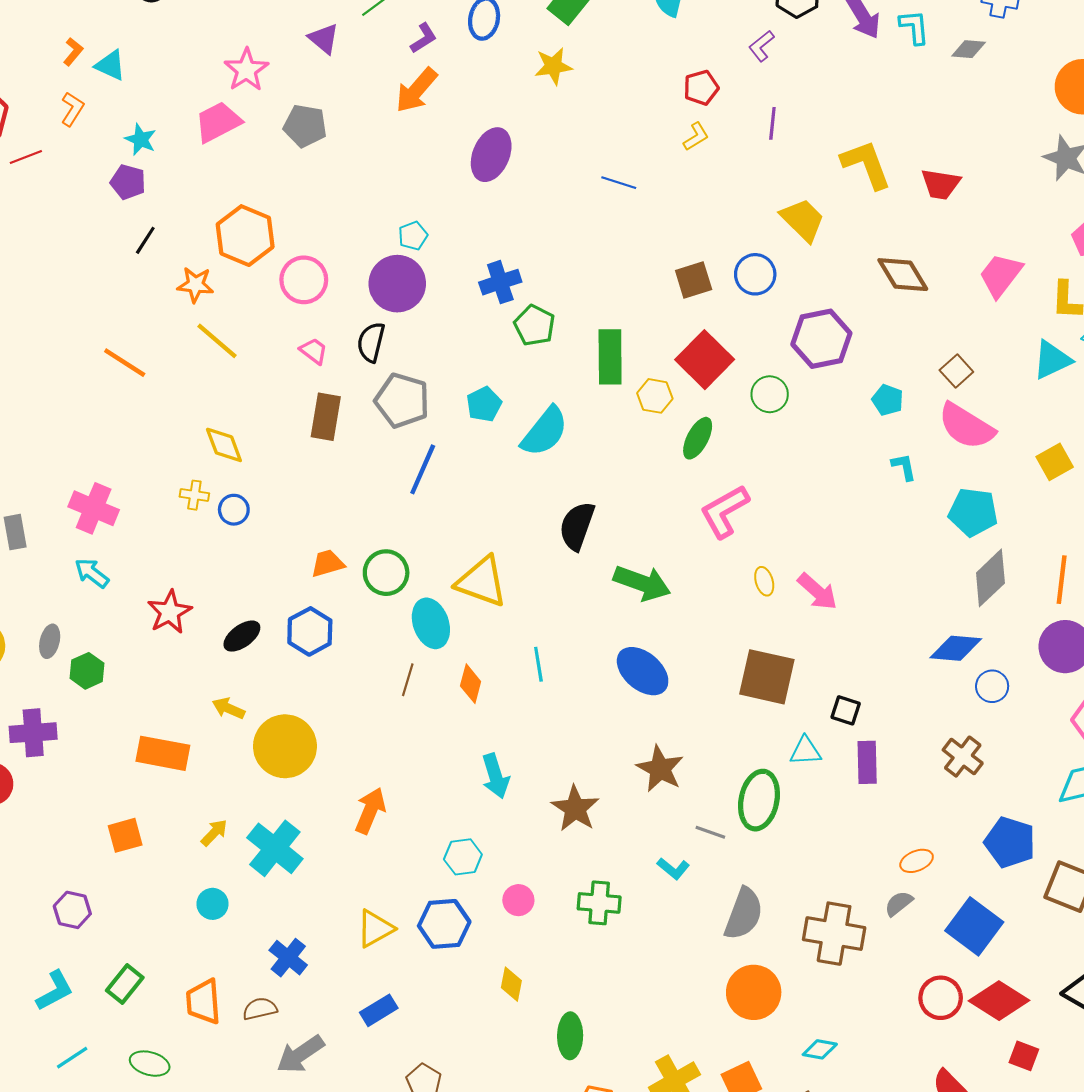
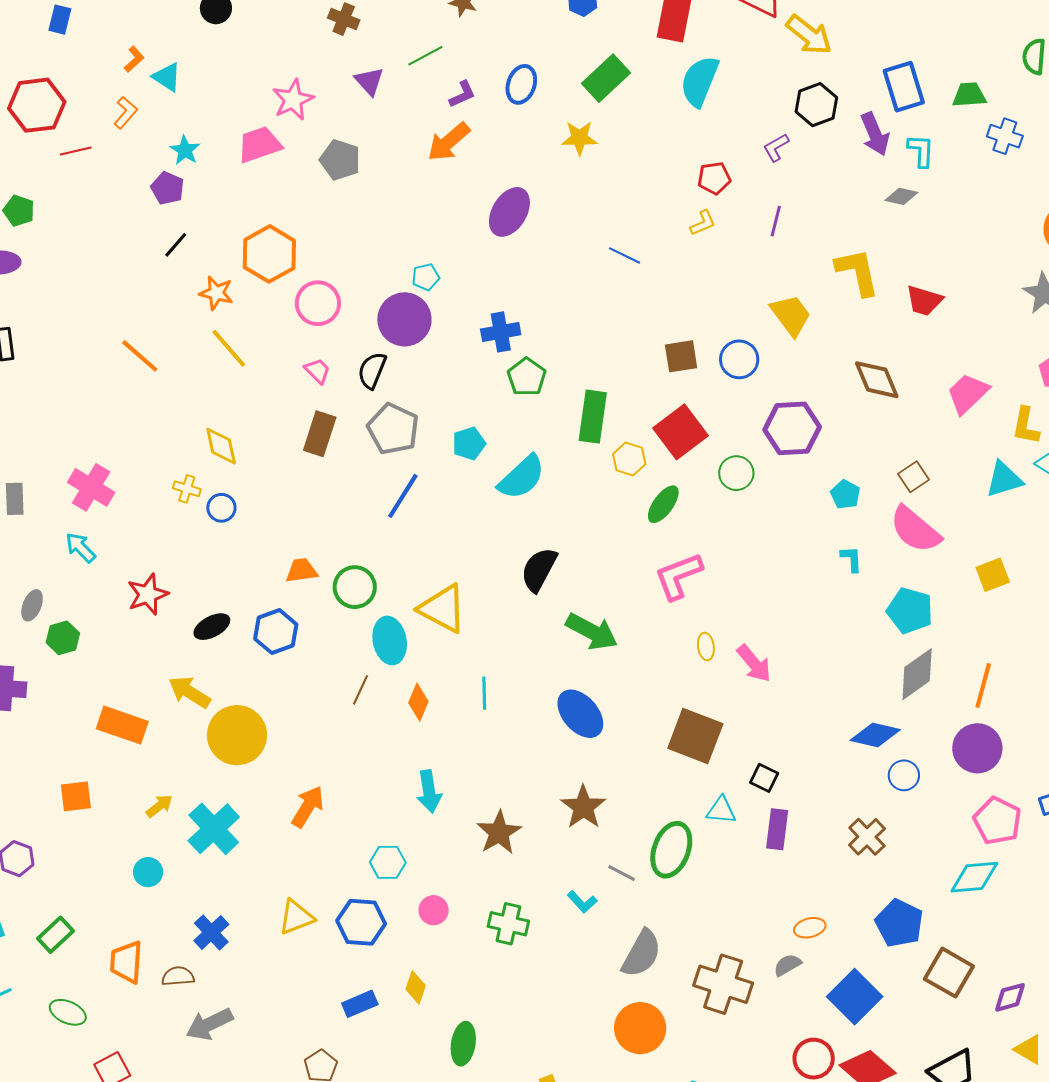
gray diamond: (969, 49) -> (901, 196), moved
yellow arrow: (228, 708) -> (190, 692), size x1.4
blue rectangle: (379, 1010) -> (360, 1004), moved

